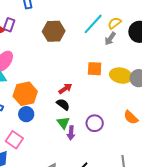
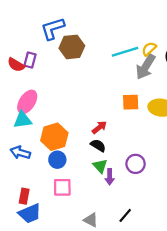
cyan line: (93, 24) -> (125, 52), turned 35
brown hexagon: (54, 31) -> (72, 47), moved
gray arrow: (110, 39) -> (146, 67), size x1.6
pink square: (14, 140) -> (62, 187), moved, turned -30

